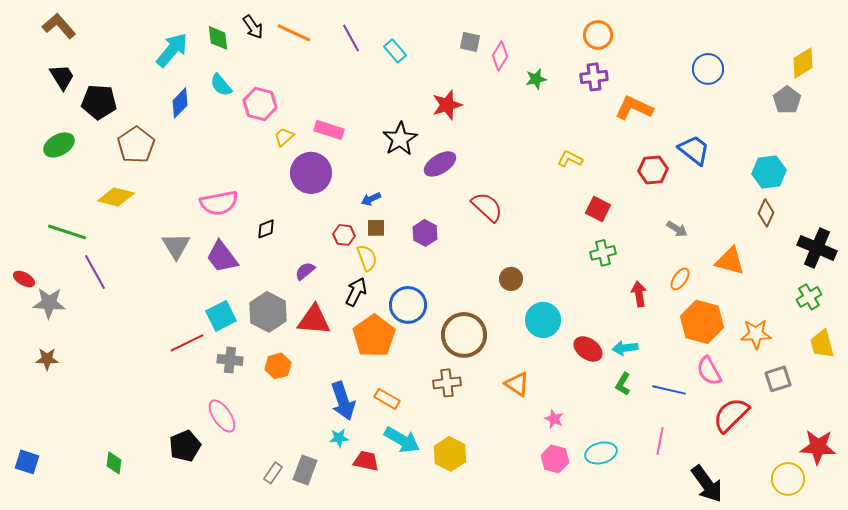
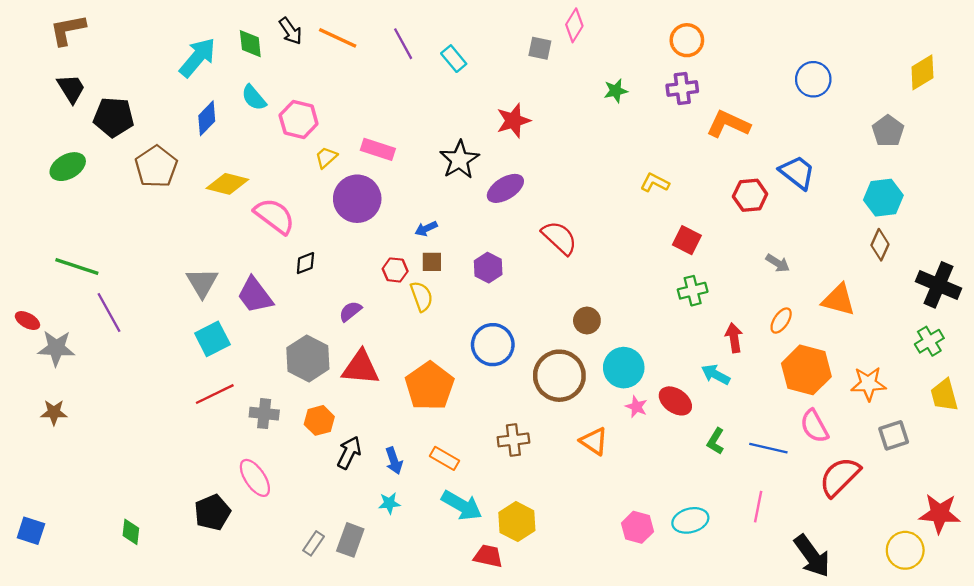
brown L-shape: (59, 26) -> (68, 30), turned -60
pink diamond: (500, 56) -> (574, 25), moved
gray pentagon: (787, 100) -> (888, 131), moved
yellow diamond: (116, 197) -> (227, 184), moved
pink semicircle: (219, 203) -> (274, 216), moved, turned -132
black arrow: (356, 292) -> (349, 453), moved
blue circle: (408, 305) -> (493, 345), moved
cyan square: (221, 316) -> (212, 339), moved
brown circle: (464, 335) -> (559, 376), moved
cyan arrow: (625, 348) -> (716, 375), moved, turned 35
blue arrow: (343, 401) -> (394, 461), size x0.6
pink star: (554, 419) -> (636, 407), moved
red trapezoid: (366, 461) -> (488, 556), moved

